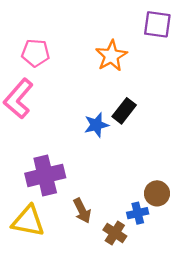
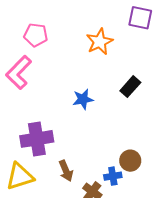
black rectangle: (124, 111) -> (130, 87), moved
yellow triangle: (28, 221) -> (20, 176), turned -32

